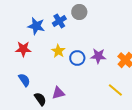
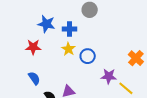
blue cross: (59, 21) -> (69, 29), moved, turned 32
purple star: (98, 56) -> (109, 76), moved

